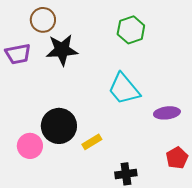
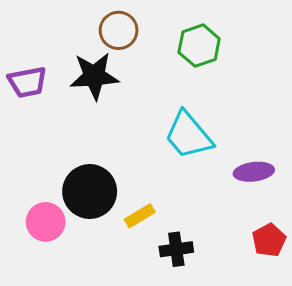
brown circle: (43, 20) -> (119, 30), moved
black cross: (126, 174) -> (176, 249), moved

